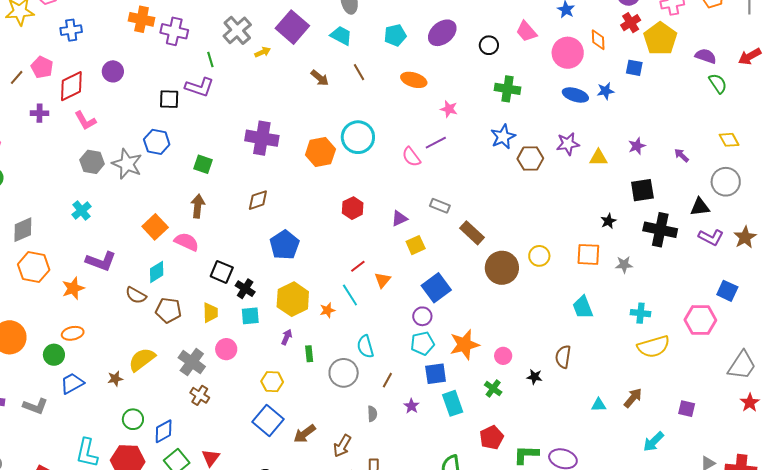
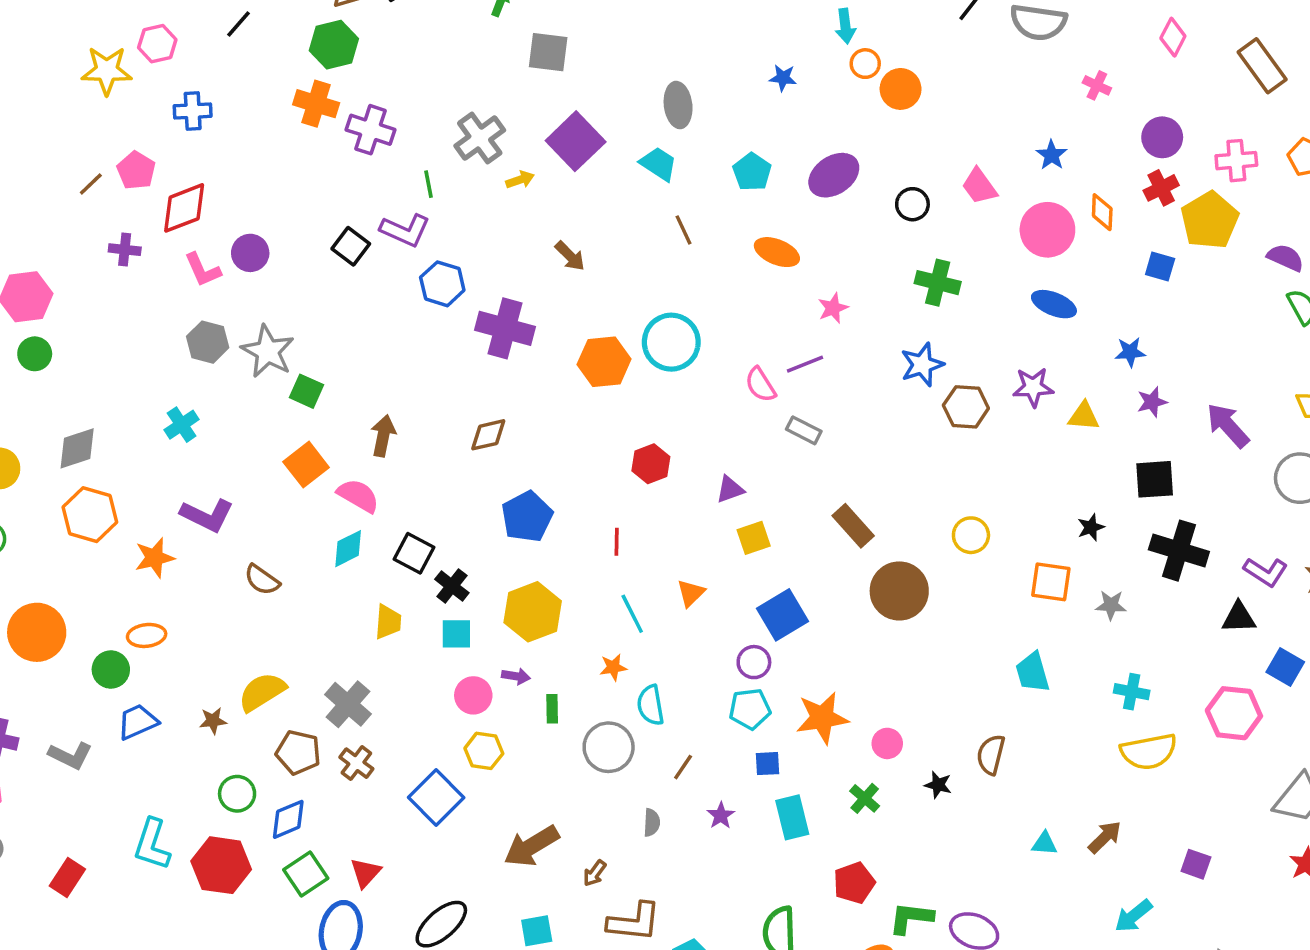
cyan pentagon: (395, 35) -> (752, 172), turned -30
purple circle: (113, 71) -> (250, 253), moved
brown arrow: (320, 78) -> (570, 256), moved
blue star: (606, 91) -> (1130, 352), moved
black square: (169, 99) -> (351, 246), turned 30
pink star: (449, 109) -> (833, 308), turned 30
blue hexagon: (157, 142) -> (442, 284), moved
purple arrow: (682, 155) -> (1228, 425), size x1.8
green square: (203, 164) -> (306, 391), moved
gray rectangle: (440, 206) -> (804, 430), moved
black triangle: (700, 207) -> (1239, 618), moved
yellow circle: (539, 256) -> (971, 535), moved
red line: (358, 266) -> (617, 542), moved, turned -56
cyan diamond: (157, 272) -> (348, 549), moved
brown pentagon: (168, 310) -> (298, 752), moved
orange star: (327, 310) -> (613, 667), moved
purple arrow: (287, 337) -> (516, 676), turned 70
pink circle: (226, 349) -> (473, 695), moved
blue square: (436, 374) -> (768, 764), size x0.7
blue square: (268, 420) -> (436, 798), moved
brown arrow: (305, 434) -> (532, 846), size x1.4
brown arrow: (342, 446) -> (595, 873), size x0.7

